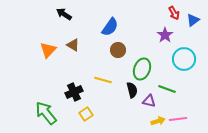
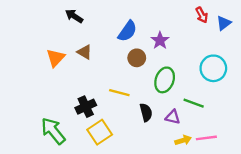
purple star: (165, 35) -> (160, 40), moved
black semicircle: (132, 90) -> (146, 112), moved
yellow square: (86, 114) -> (100, 132), size x1.5

